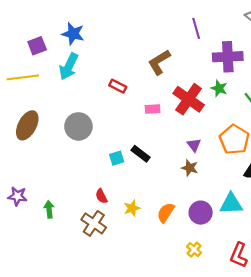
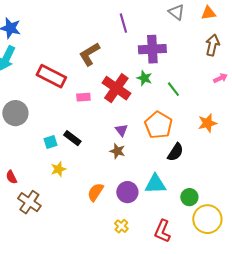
red rectangle: (118, 86) -> (51, 76), size x1.8
red semicircle: (101, 196) -> (11, 177), moved
yellow star: (132, 208) -> (58, 169), moved

